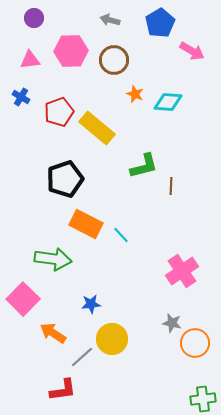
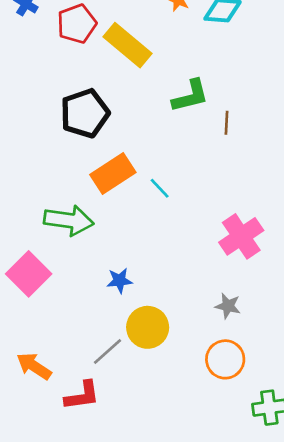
orange rectangle: (86, 224) -> (113, 174), turned -60
orange arrow: (53, 333) -> (34, 366), moved
orange circle: (195, 343) -> (225, 359), moved

